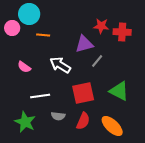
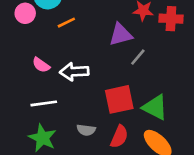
orange line: (43, 35) -> (66, 23), turned -32
white arrow: (60, 65) -> (74, 72), moved, turned -35
green triangle: (119, 91) -> (155, 107), moved
white line: (40, 96) -> (44, 103), moved

